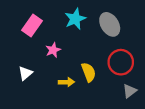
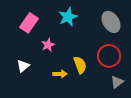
gray ellipse: (110, 24) -> (111, 22), moved

